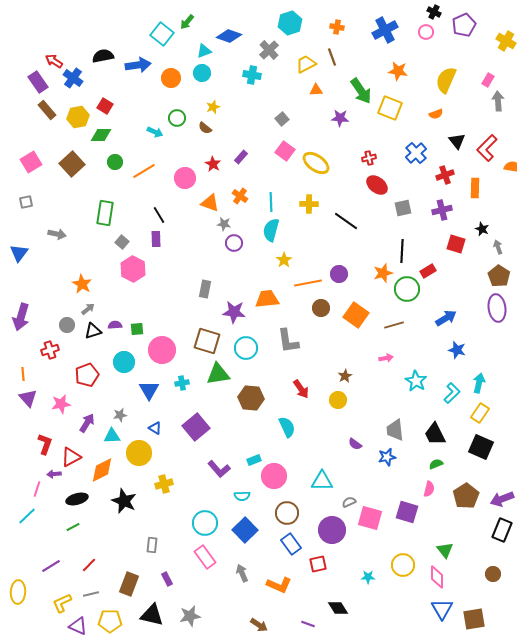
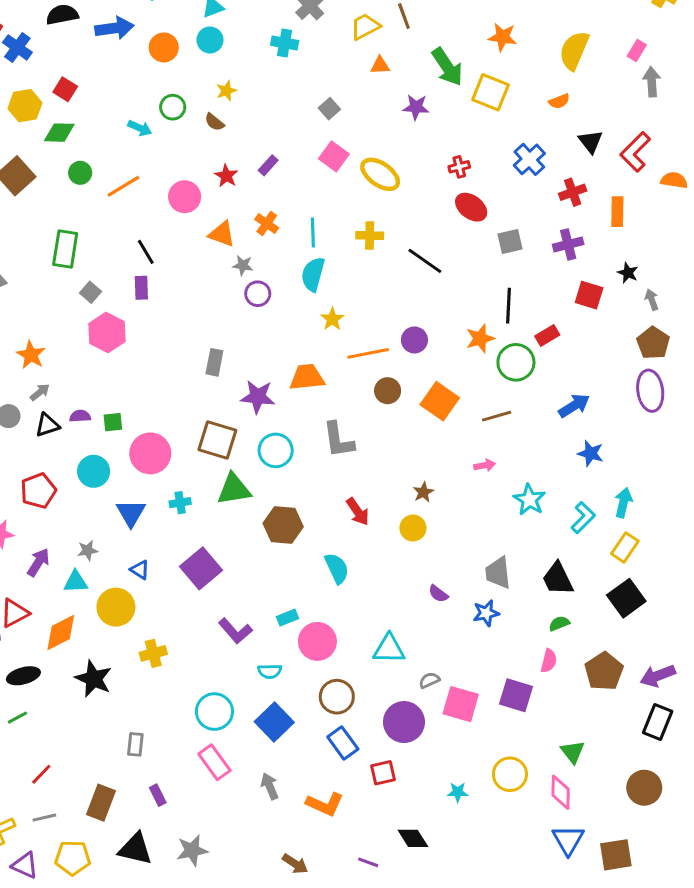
black square: (481, 447) -> (626, 598), turned 30
brown circle: (493, 574) -> (644, 788), size x1.5

